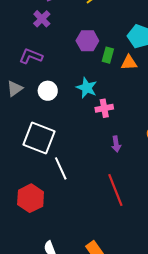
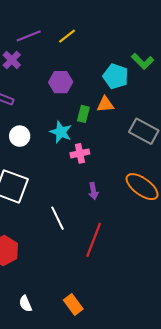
green rectangle: (108, 55) -> (83, 114), moved
white line: (61, 168) -> (58, 218), moved
red line: (115, 190) -> (94, 240), turned 44

